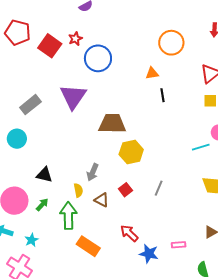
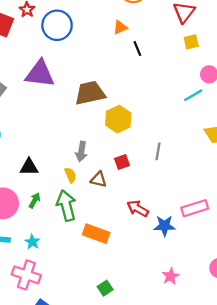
purple triangle: (73, 97) -> (40, 74), turned -44
red square: (125, 190) -> (122, 162), turned 32
pink rectangle: (179, 245) -> (195, 208), size x1.6

